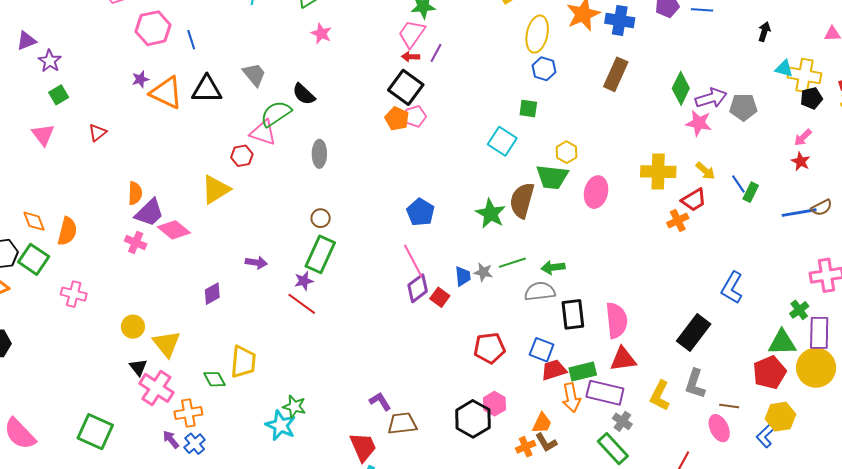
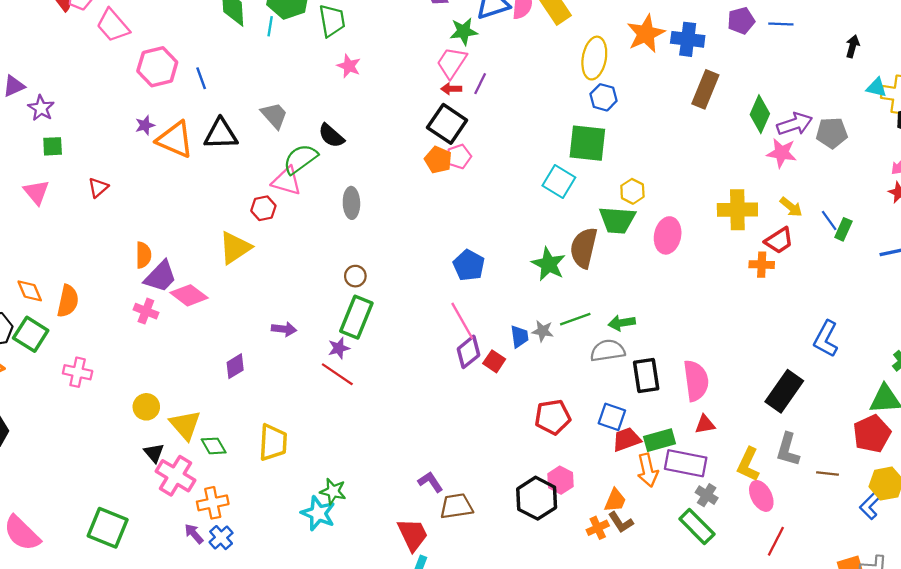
brown rectangle: (616, 74) -> (705, 89), moved
green square: (59, 95) -> (53, 146), turned 30
green square: (528, 109) -> (587, 143), size x1.8
orange cross: (678, 221) -> (762, 265), turned 30
red triangle: (623, 359) -> (705, 424), size x0.7
green diamond: (215, 379) -> (214, 446), moved
pink ellipse: (719, 428) -> (761, 496), moved

